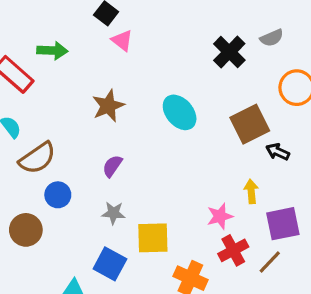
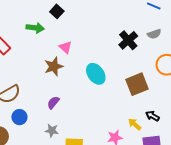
pink triangle: (122, 40) -> (65, 47), moved
green arrow: (52, 51) -> (35, 28), moved
black arrow: (278, 152) -> (152, 116), moved
yellow arrow: (251, 191) -> (135, 124), turned -48

